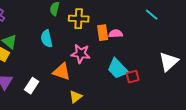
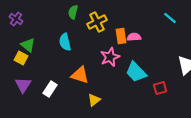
yellow cross: (79, 19) -> (97, 22), turned -30
pink star: (81, 54) -> (110, 57), moved, turned -30
red square: (133, 77) -> (160, 88), moved

